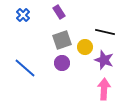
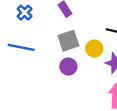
blue line: (25, 68) -> (21, 47), moved, turned -30

